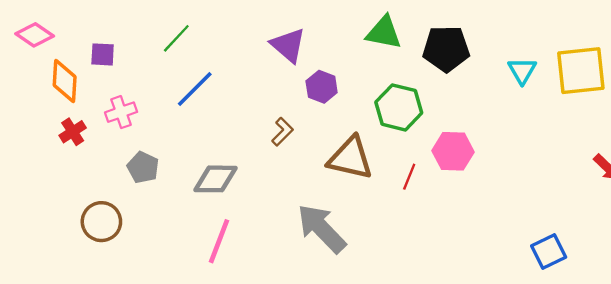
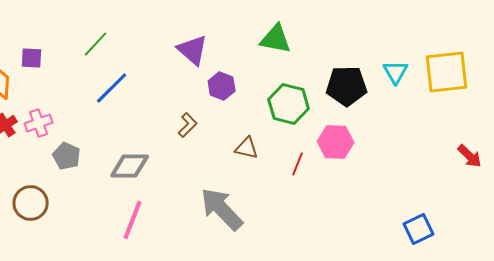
black pentagon: (446, 49) -> (347, 86), moved
pink cross: (121, 112) -> (39, 123), moved
brown triangle: (350, 158) -> (247, 148), size x0.6

